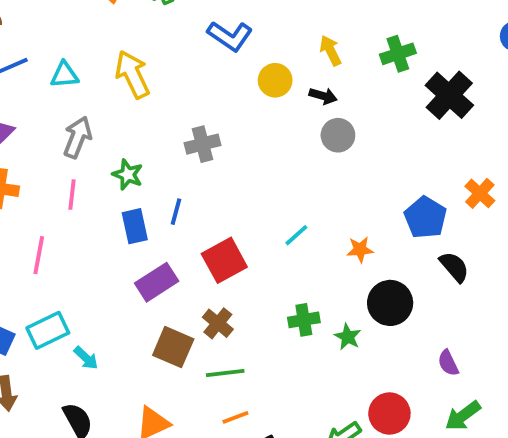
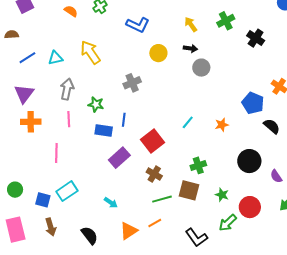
yellow circle: (275, 80) -> (158, 53), moved
black cross: (449, 95) -> (256, 38), size x0.7
blue rectangle: (135, 226) -> (104, 130), turned -60
black circle: (390, 303) -> (249, 161), moved
green star: (348, 337) -> (222, 195), moved
brown square: (173, 347) -> (189, 190), moved
cyan arrow: (86, 358) -> (111, 203), moved
orange line: (235, 417) -> (155, 223), moved

